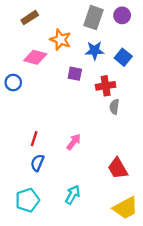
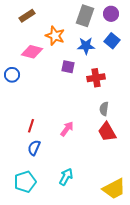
blue square: (123, 57) -> (112, 41), moved
gray semicircle: (114, 107) -> (104, 109), moved
red trapezoid: (118, 168) -> (107, 132), moved

